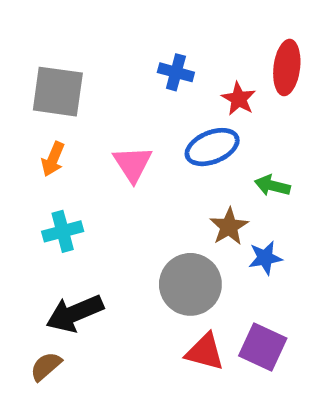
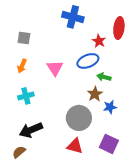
blue cross: (176, 72) -> (73, 17), moved, size x1.5
gray square: (58, 92) -> (24, 38), size x0.6
green arrow: (272, 186) -> (104, 77), moved
red triangle: (205, 352) -> (75, 146), moved

